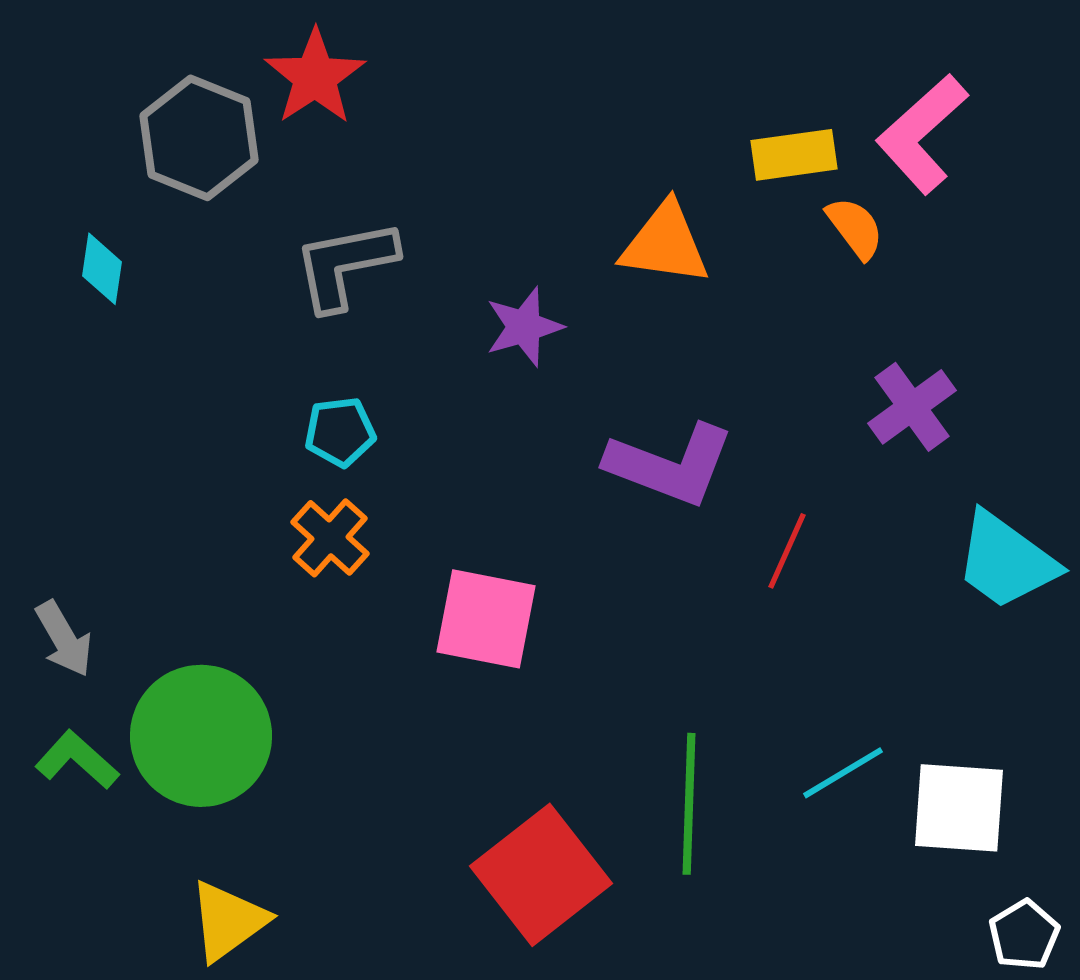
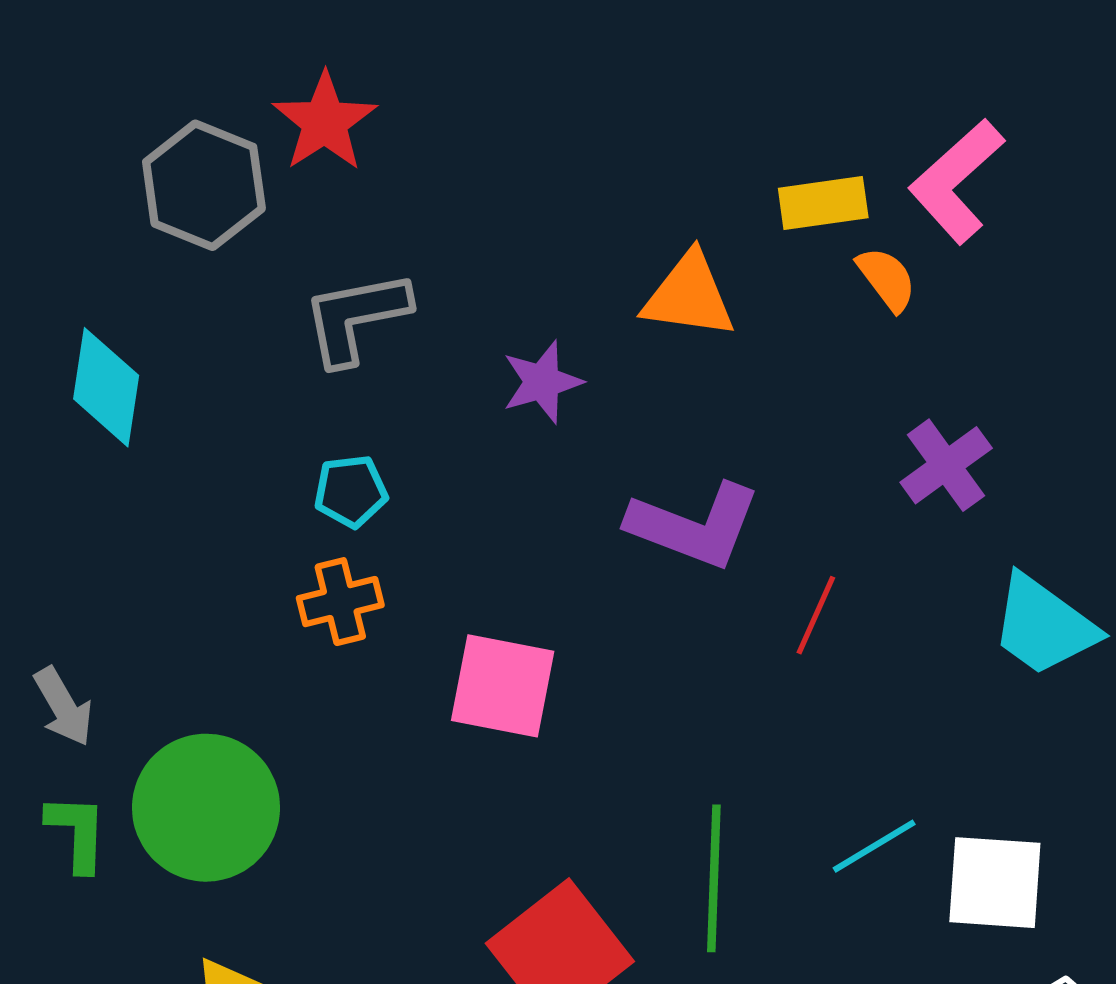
cyan diamond: (102, 269) -> (106, 387), moved, size x1.6
orange cross: (330, 538) -> (340, 602), turned 34
green L-shape: (77, 760) -> (77, 833), turned 50

